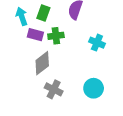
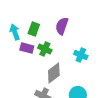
green cross: (56, 36) -> (45, 49), turned 32
gray diamond: (42, 63) -> (54, 73), moved

